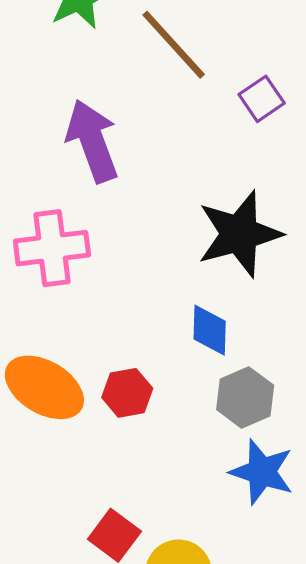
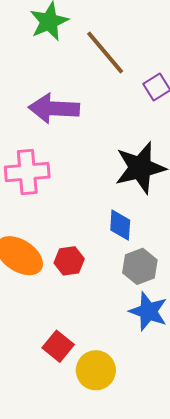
purple arrow: (92, 141) -> (54, 108), turned -69

